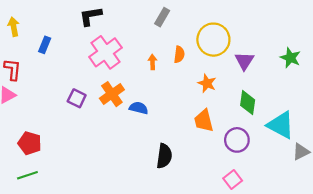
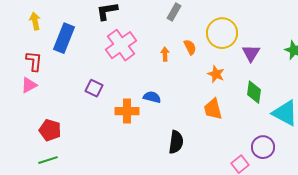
blue rectangle: (45, 45) -> (64, 38), size x1.8
orange semicircle: (179, 54) -> (190, 47), turned -35
orange cross: (112, 94) -> (127, 111), moved, turned 35
purple circle: (237, 140) -> (263, 147), moved

